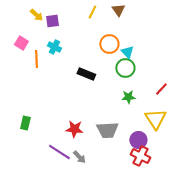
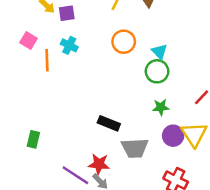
orange circle: (109, 44) -> (124, 42), moved
black rectangle: (86, 74) -> (109, 123), moved
red star: (74, 129) -> (99, 164), moved
purple circle: (138, 140) -> (173, 136), moved

